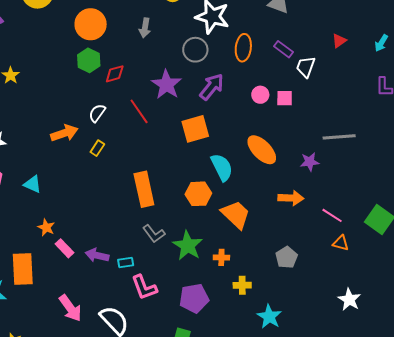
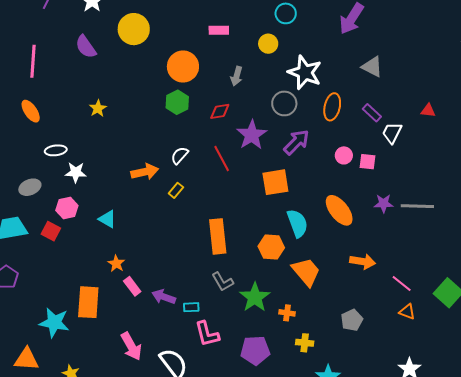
red triangle: (339, 41) -> (428, 111), turned 35
red diamond: (115, 74) -> (220, 111), moved
purple star: (310, 162) -> (384, 203), moved

